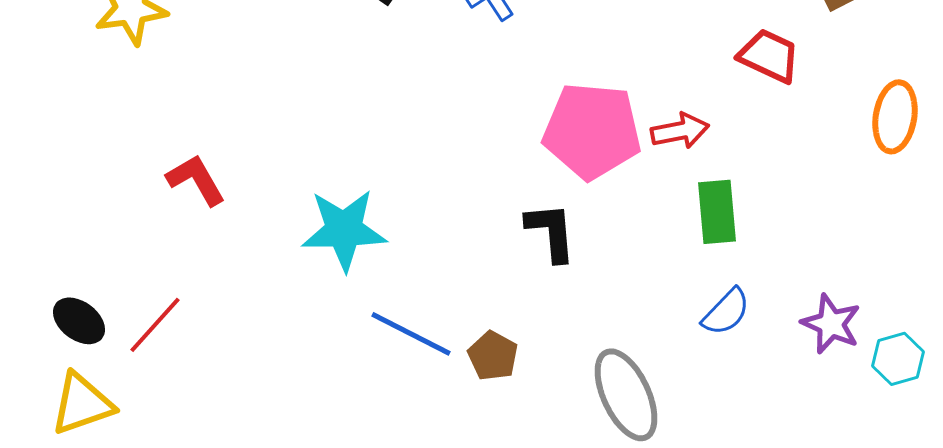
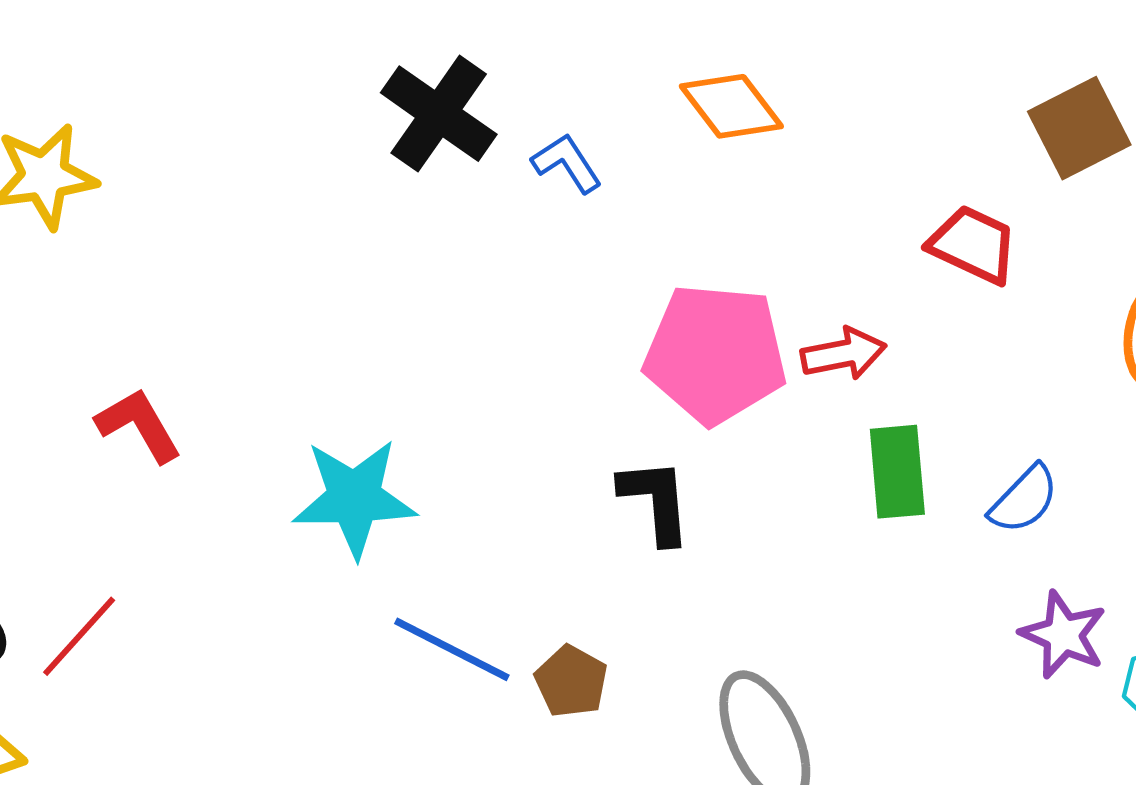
blue semicircle: (726, 312) -> (1024, 499), moved

